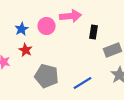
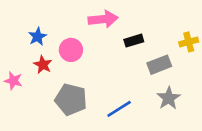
pink circle: (47, 26) -> (71, 50), moved
black rectangle: (94, 32) -> (134, 41), turned 64

